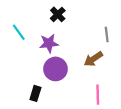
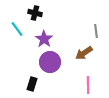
black cross: (58, 14) -> (35, 13), moved, turned -32
purple star: (49, 43) -> (44, 39), turned -30

